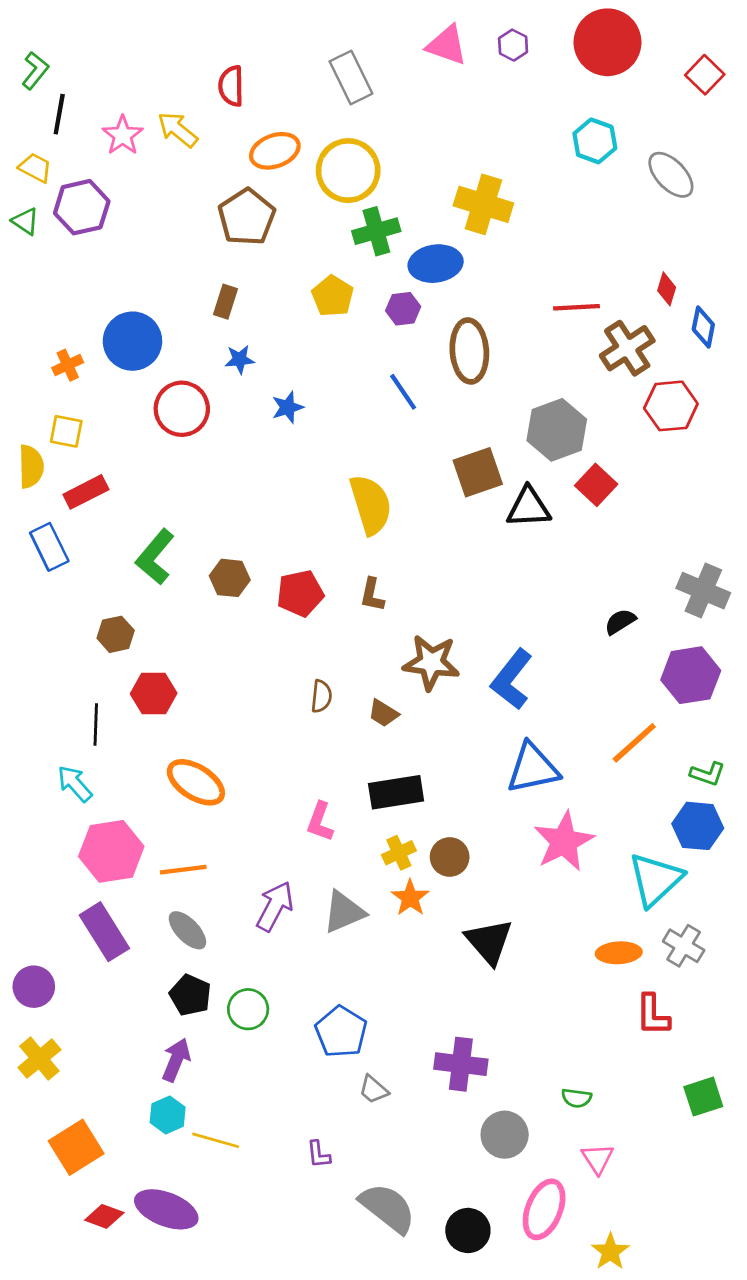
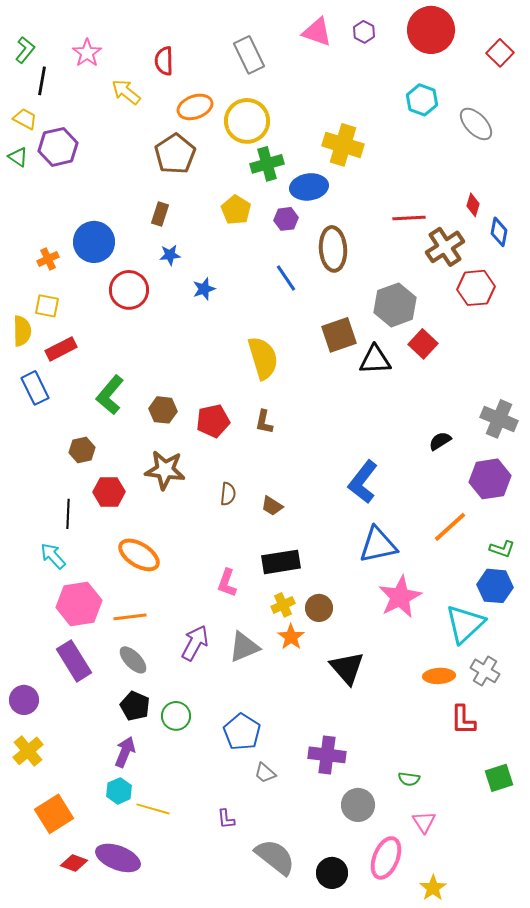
pink star: (123, 135) -> (87, 53), moved
brown star: (431, 662) -> (165, 470), moved

